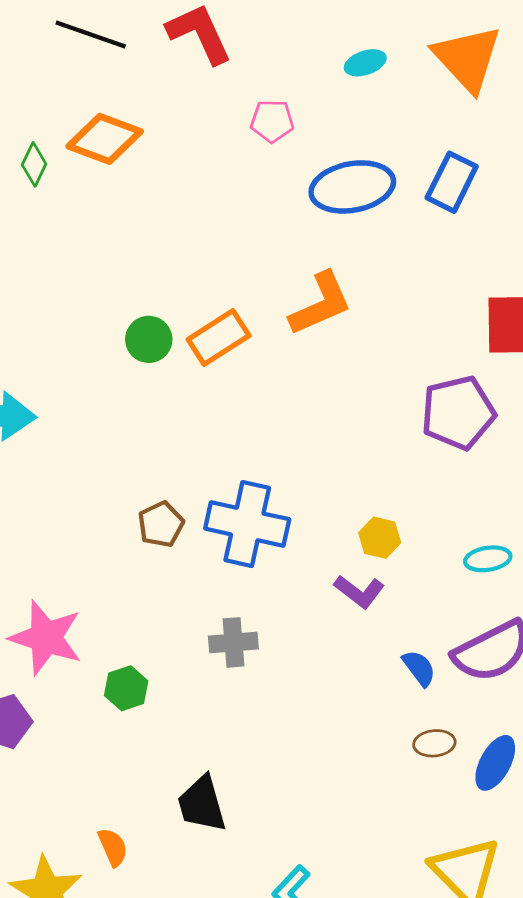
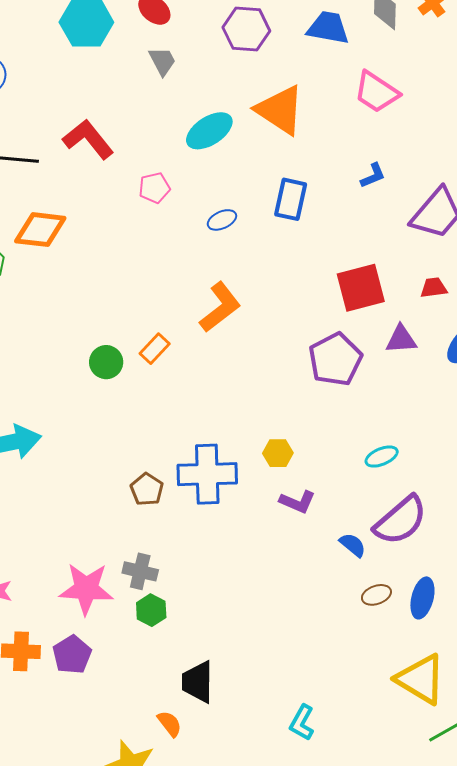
cyan ellipse: (365, 63) -> (209, 131), size x1.6
blue ellipse: (352, 187) -> (222, 220), size x0.5
orange rectangle: (219, 337) -> (155, 349), size x0.7
yellow hexagon: (380, 538) -> (278, 453), moved
gray cross: (233, 642) -> (140, 571), moved, turned 32
black trapezoid: (202, 804) -> (198, 682), moved, turned 30

